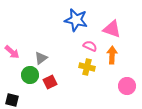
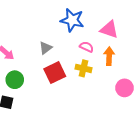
gray triangle: (41, 58) -> (46, 48), moved
green circle: (30, 75) -> (15, 80), moved
red square: (50, 82) -> (55, 73), moved, size x1.5

